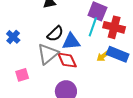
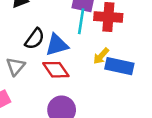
gray triangle: (48, 54) -> (16, 66), moved, size x0.7
blue rectangle: (118, 54) -> (119, 66), moved

